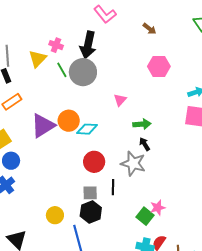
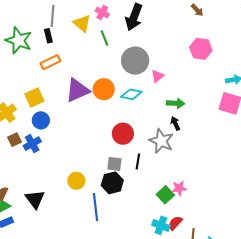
yellow triangle: (37, 59) -> (82, 23), turned -42
gray circle: (83, 72) -> (135, 61), moved
cyan diamond: (87, 129) -> (131, 94), moved

